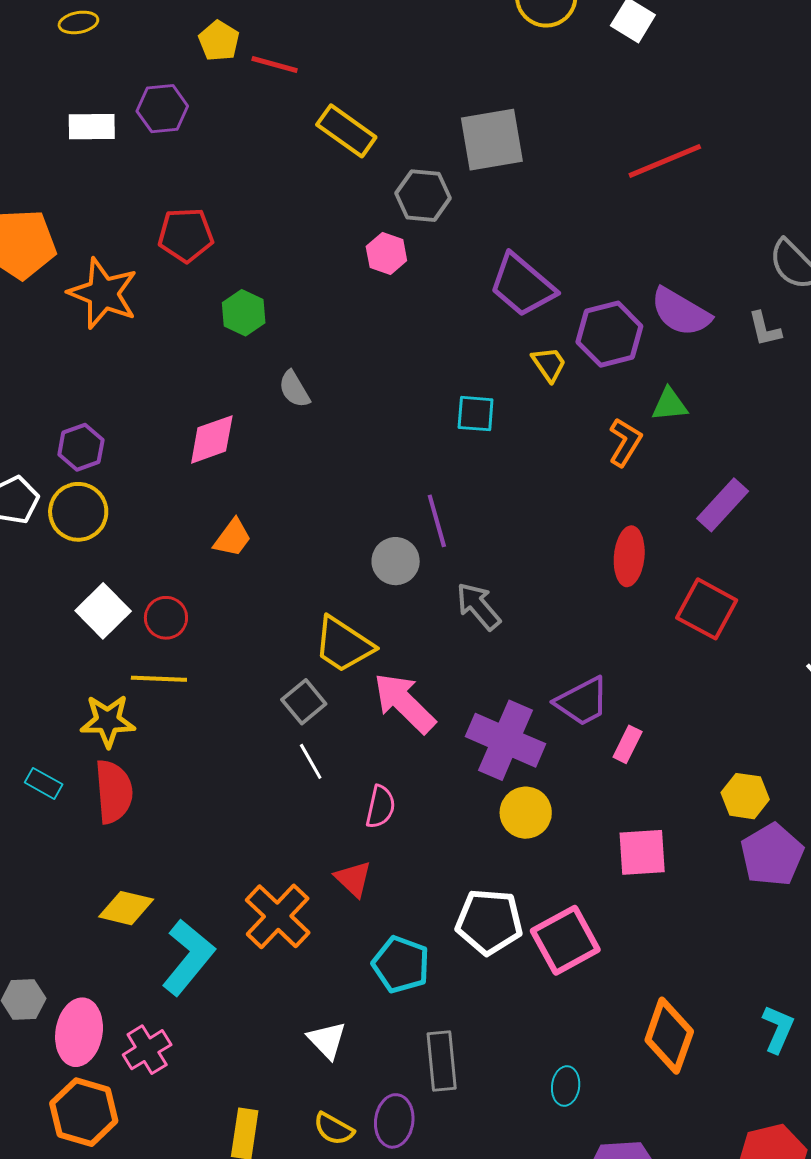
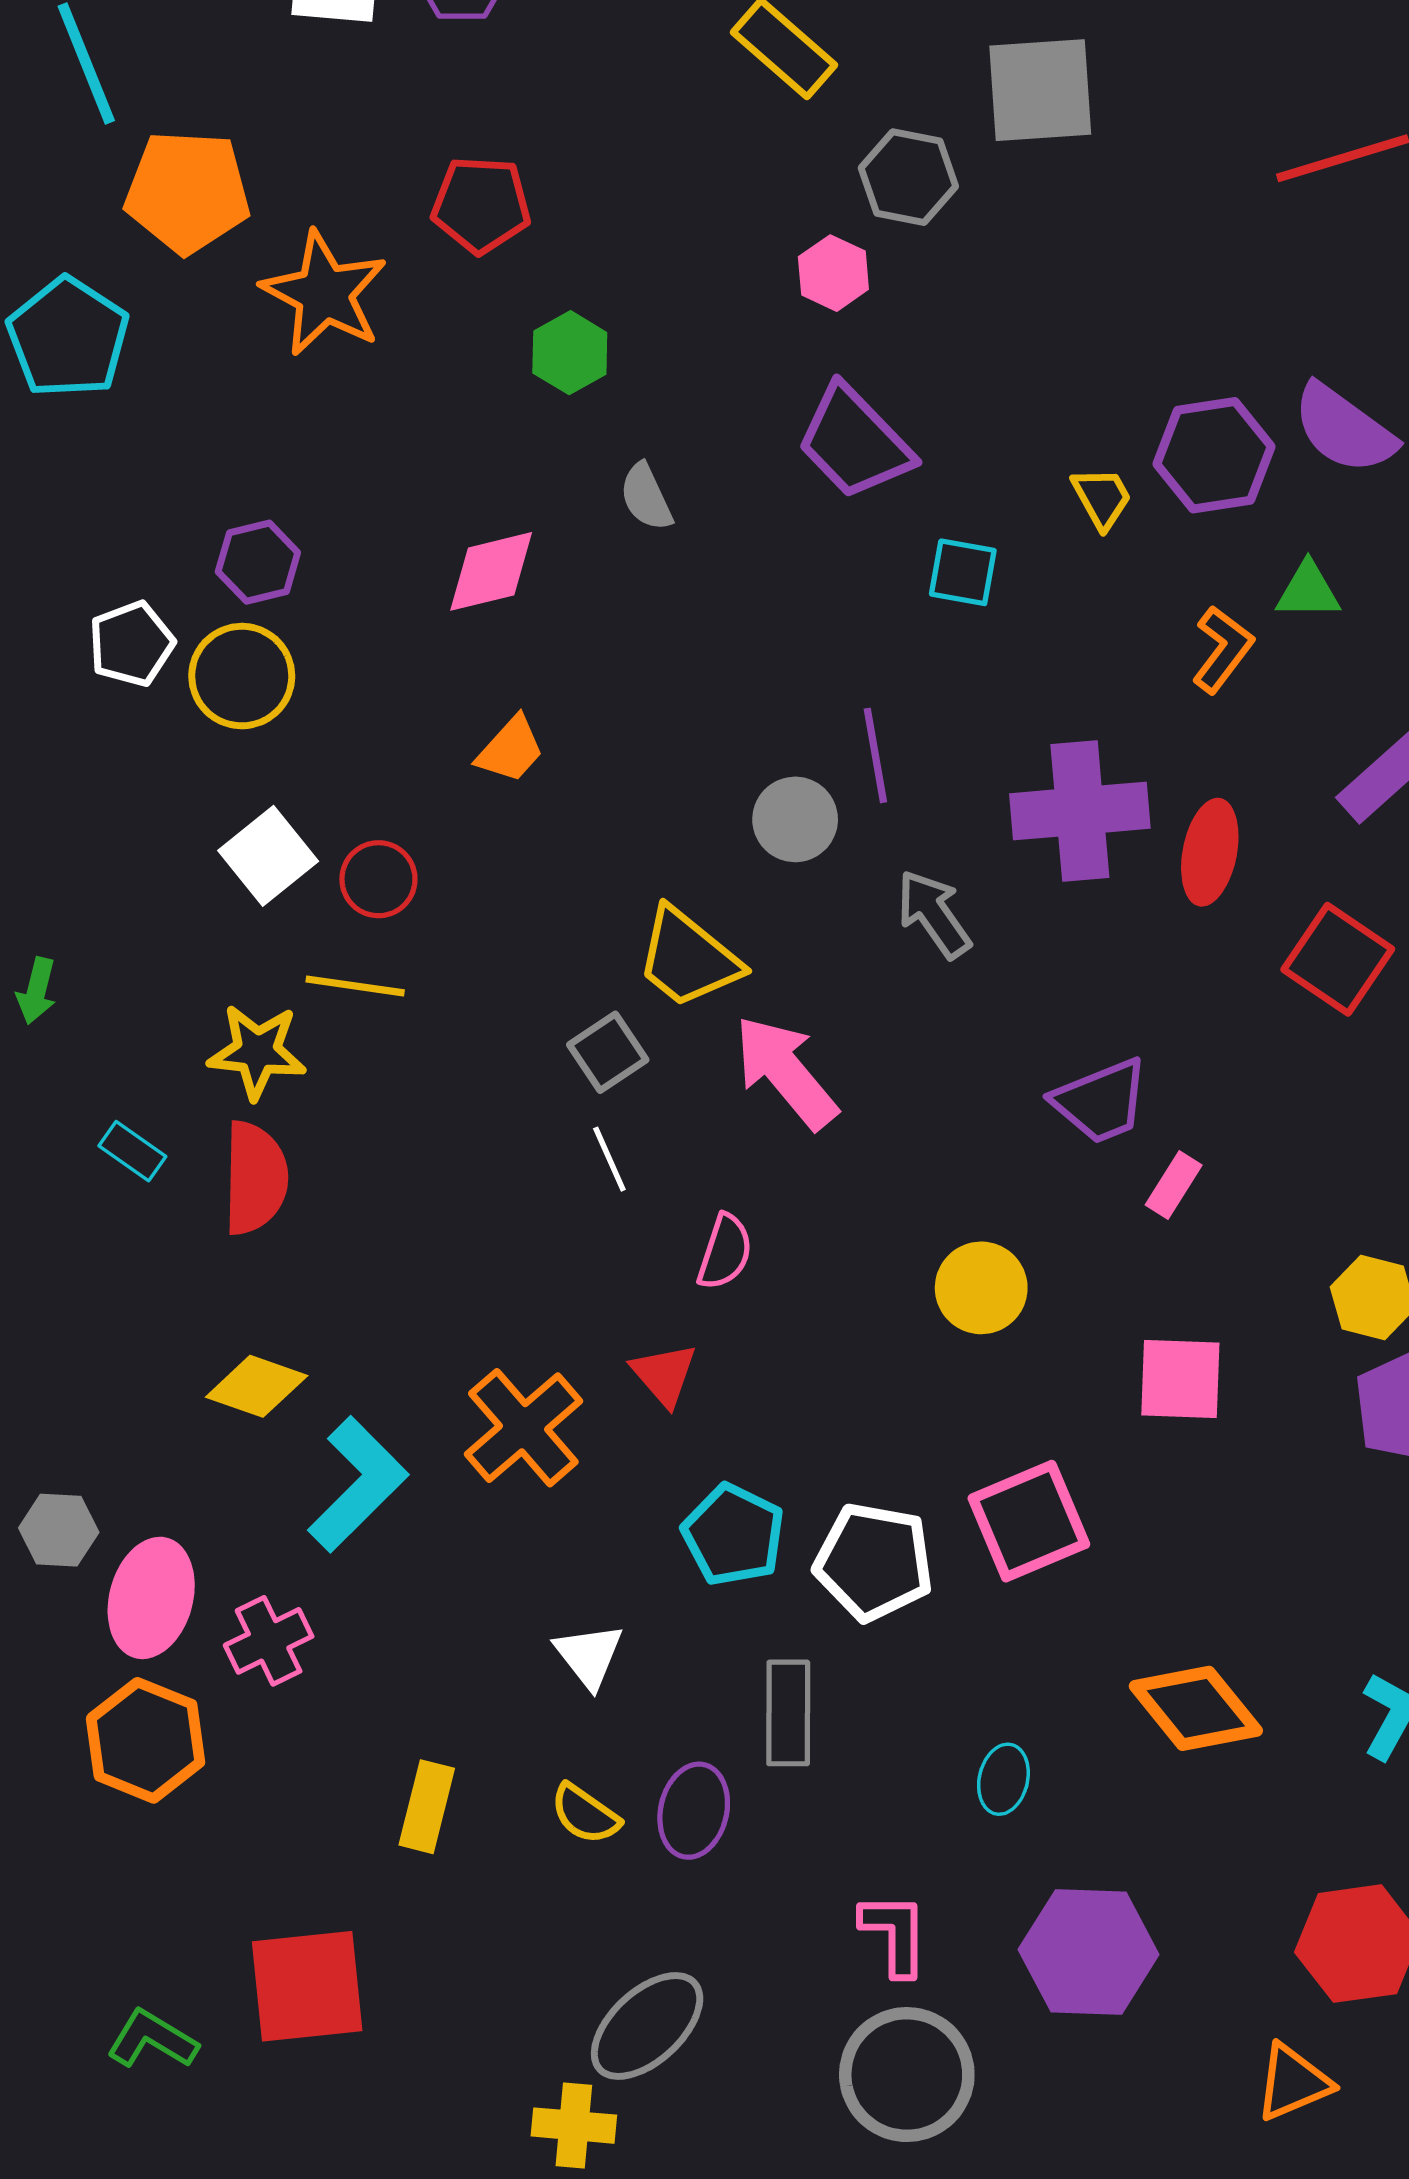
purple trapezoid: (522, 285) -> (854, 442), moved
purple cross: (506, 740) -> (1080, 811), moved, turned -34
white pentagon: (489, 922) -> (874, 1562), moved
orange diamond: (669, 1036) -> (1196, 1708), turned -64

